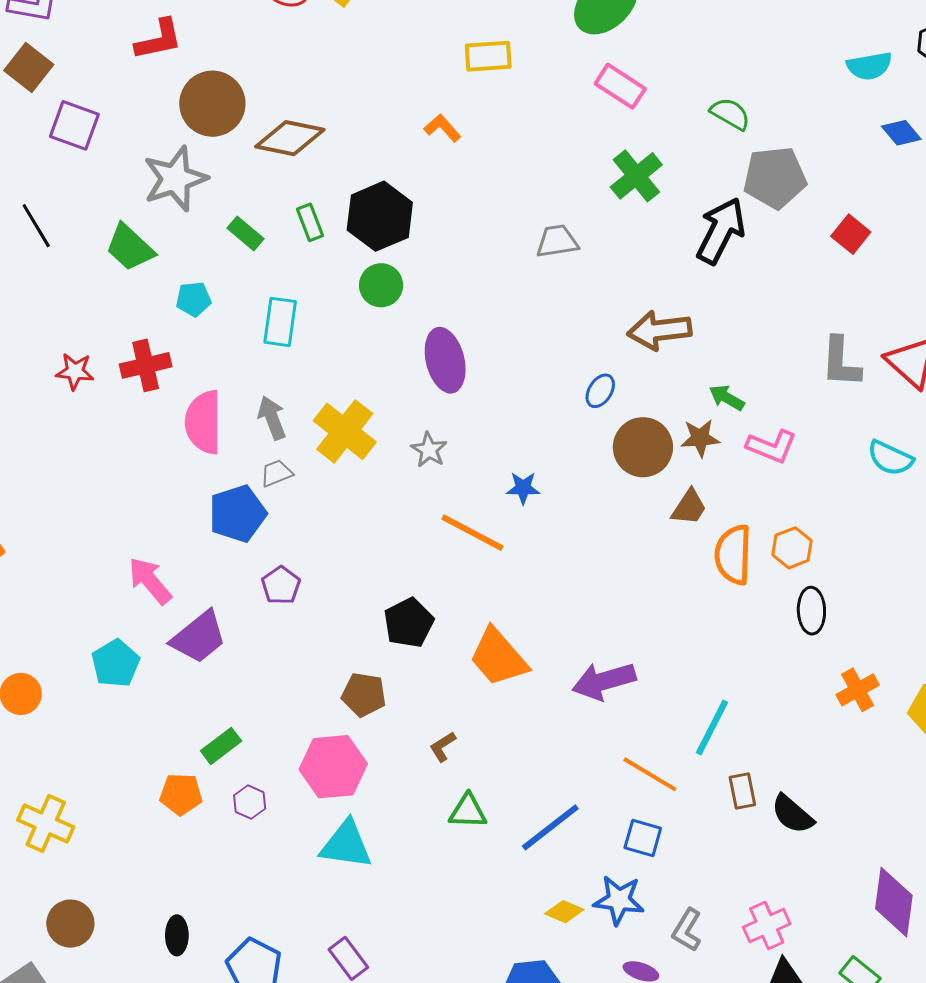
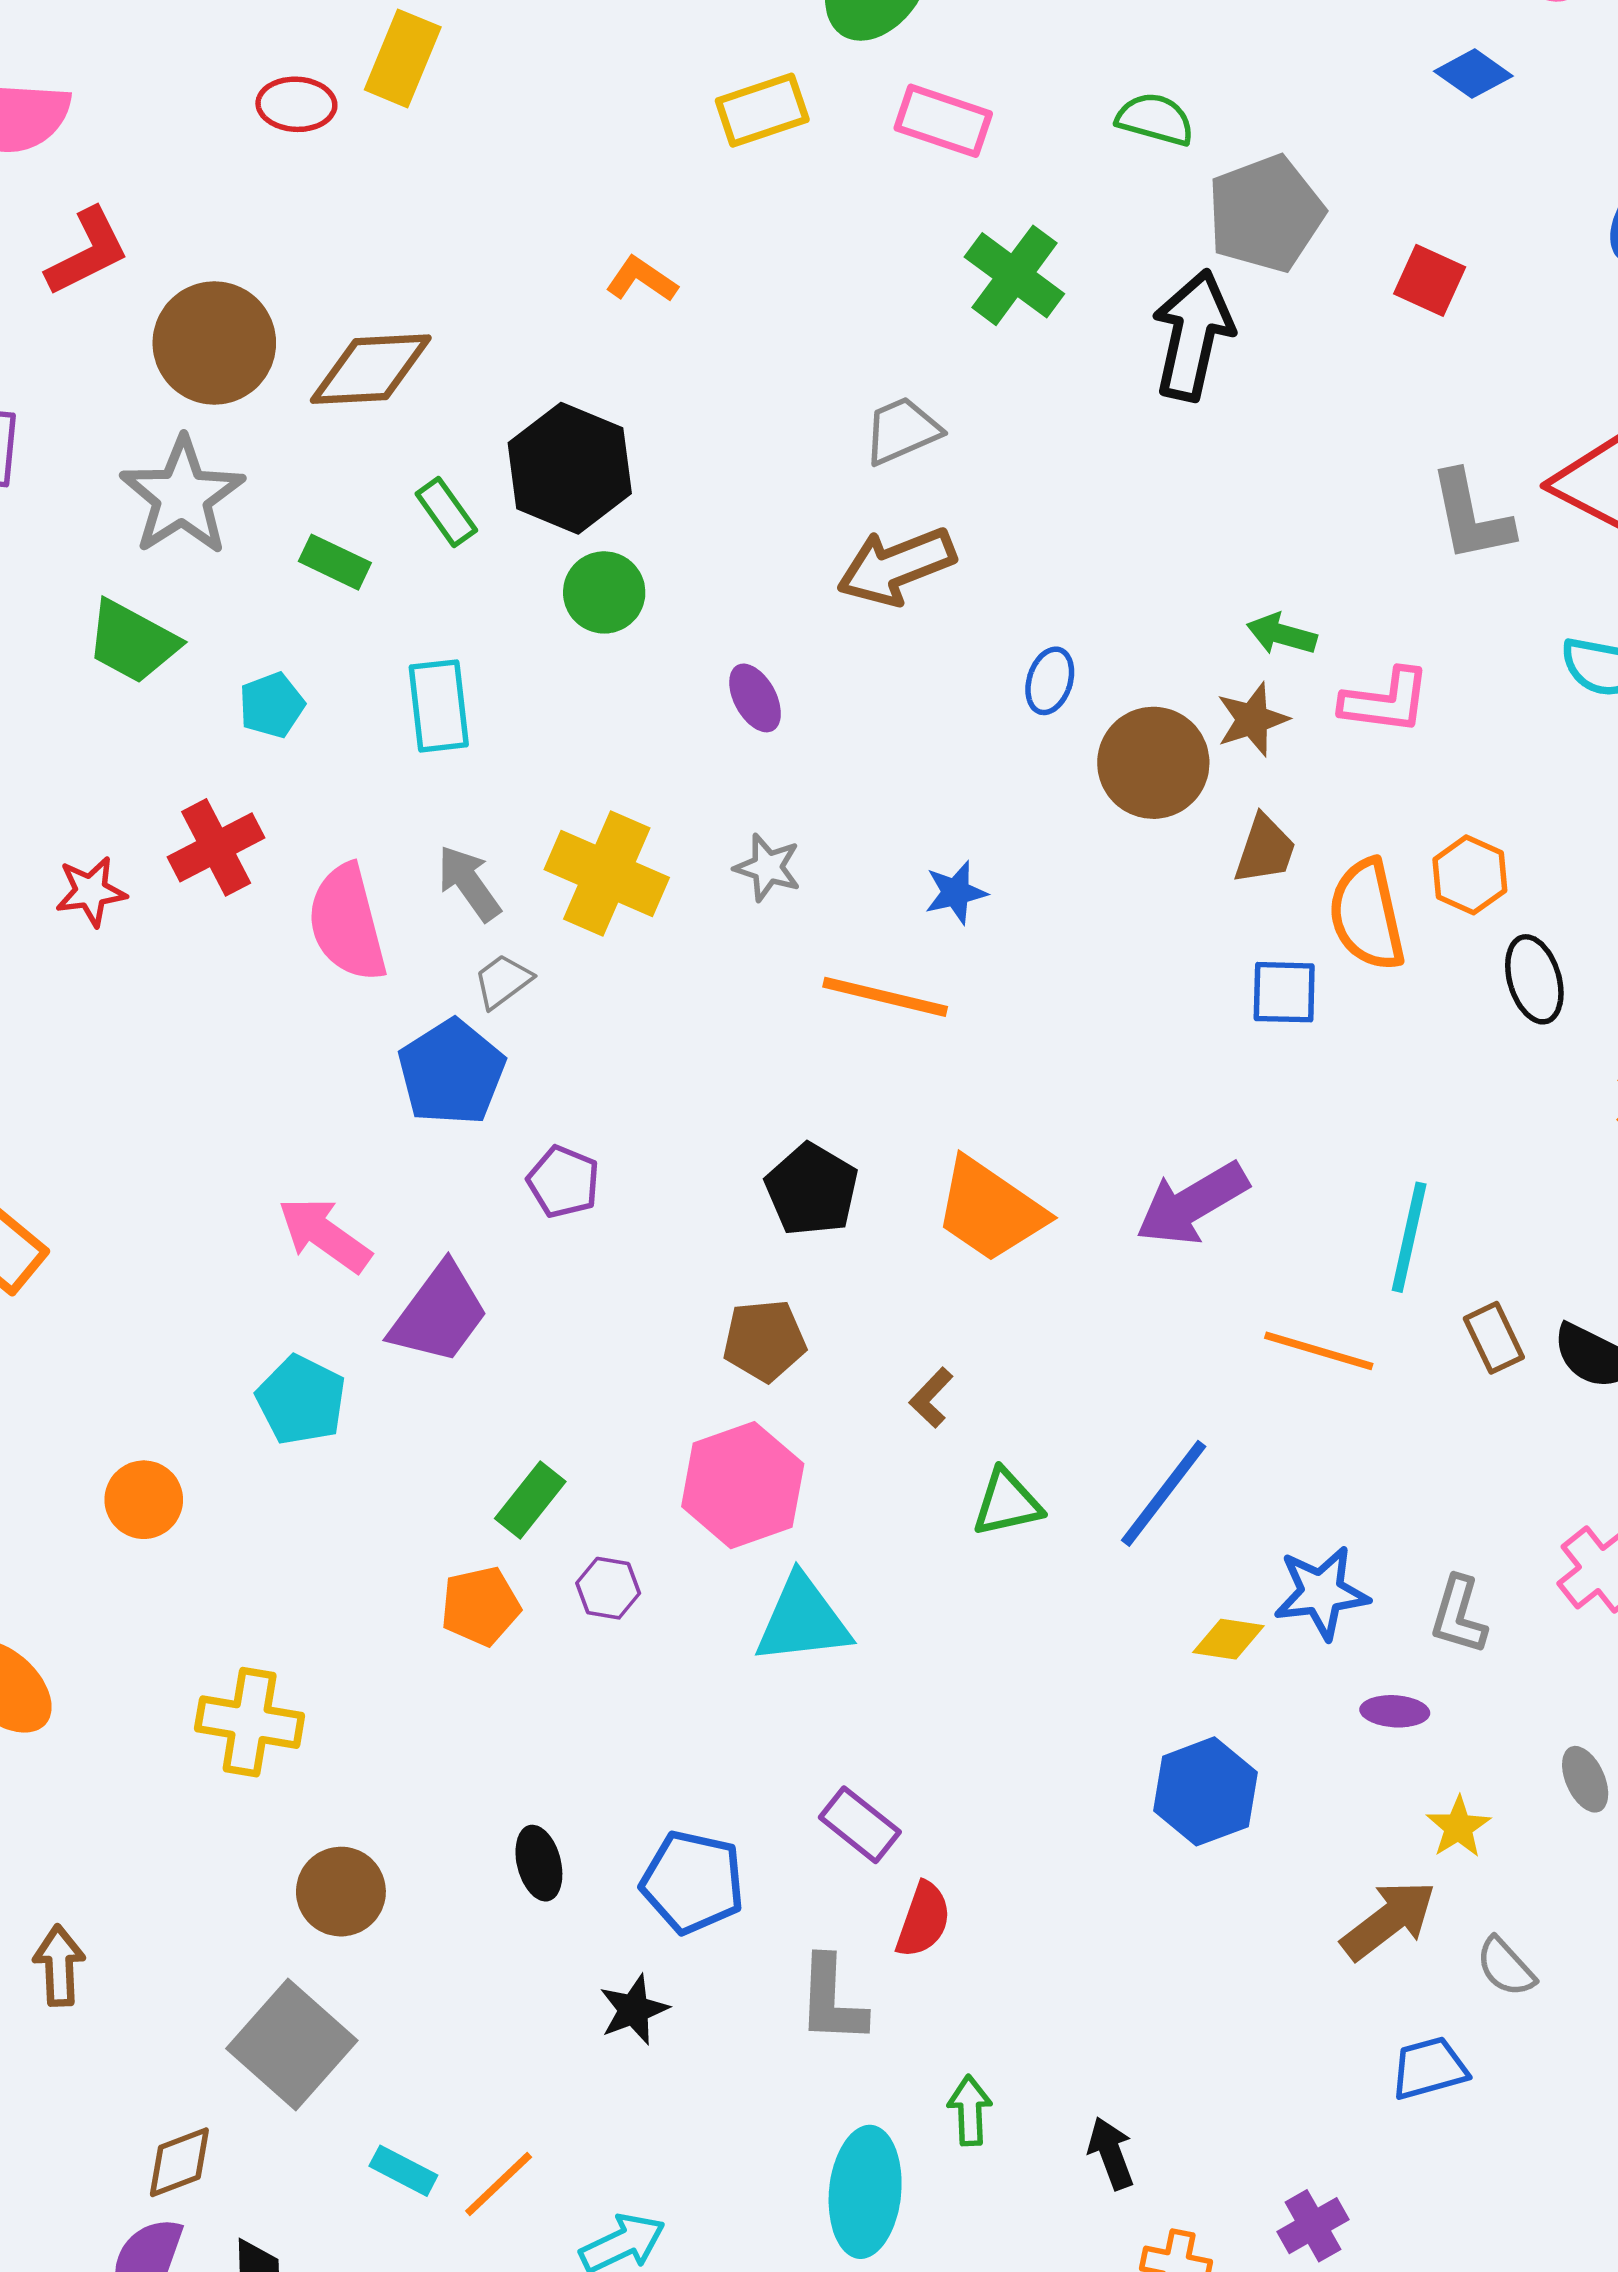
yellow rectangle: (488, 56) -> (762, 110), moved
brown arrow: (659, 330) -> (896, 566), moved
purple ellipse: (445, 360) -> (755, 698), size x0.6
blue square: (643, 838) -> (1284, 992), moved

